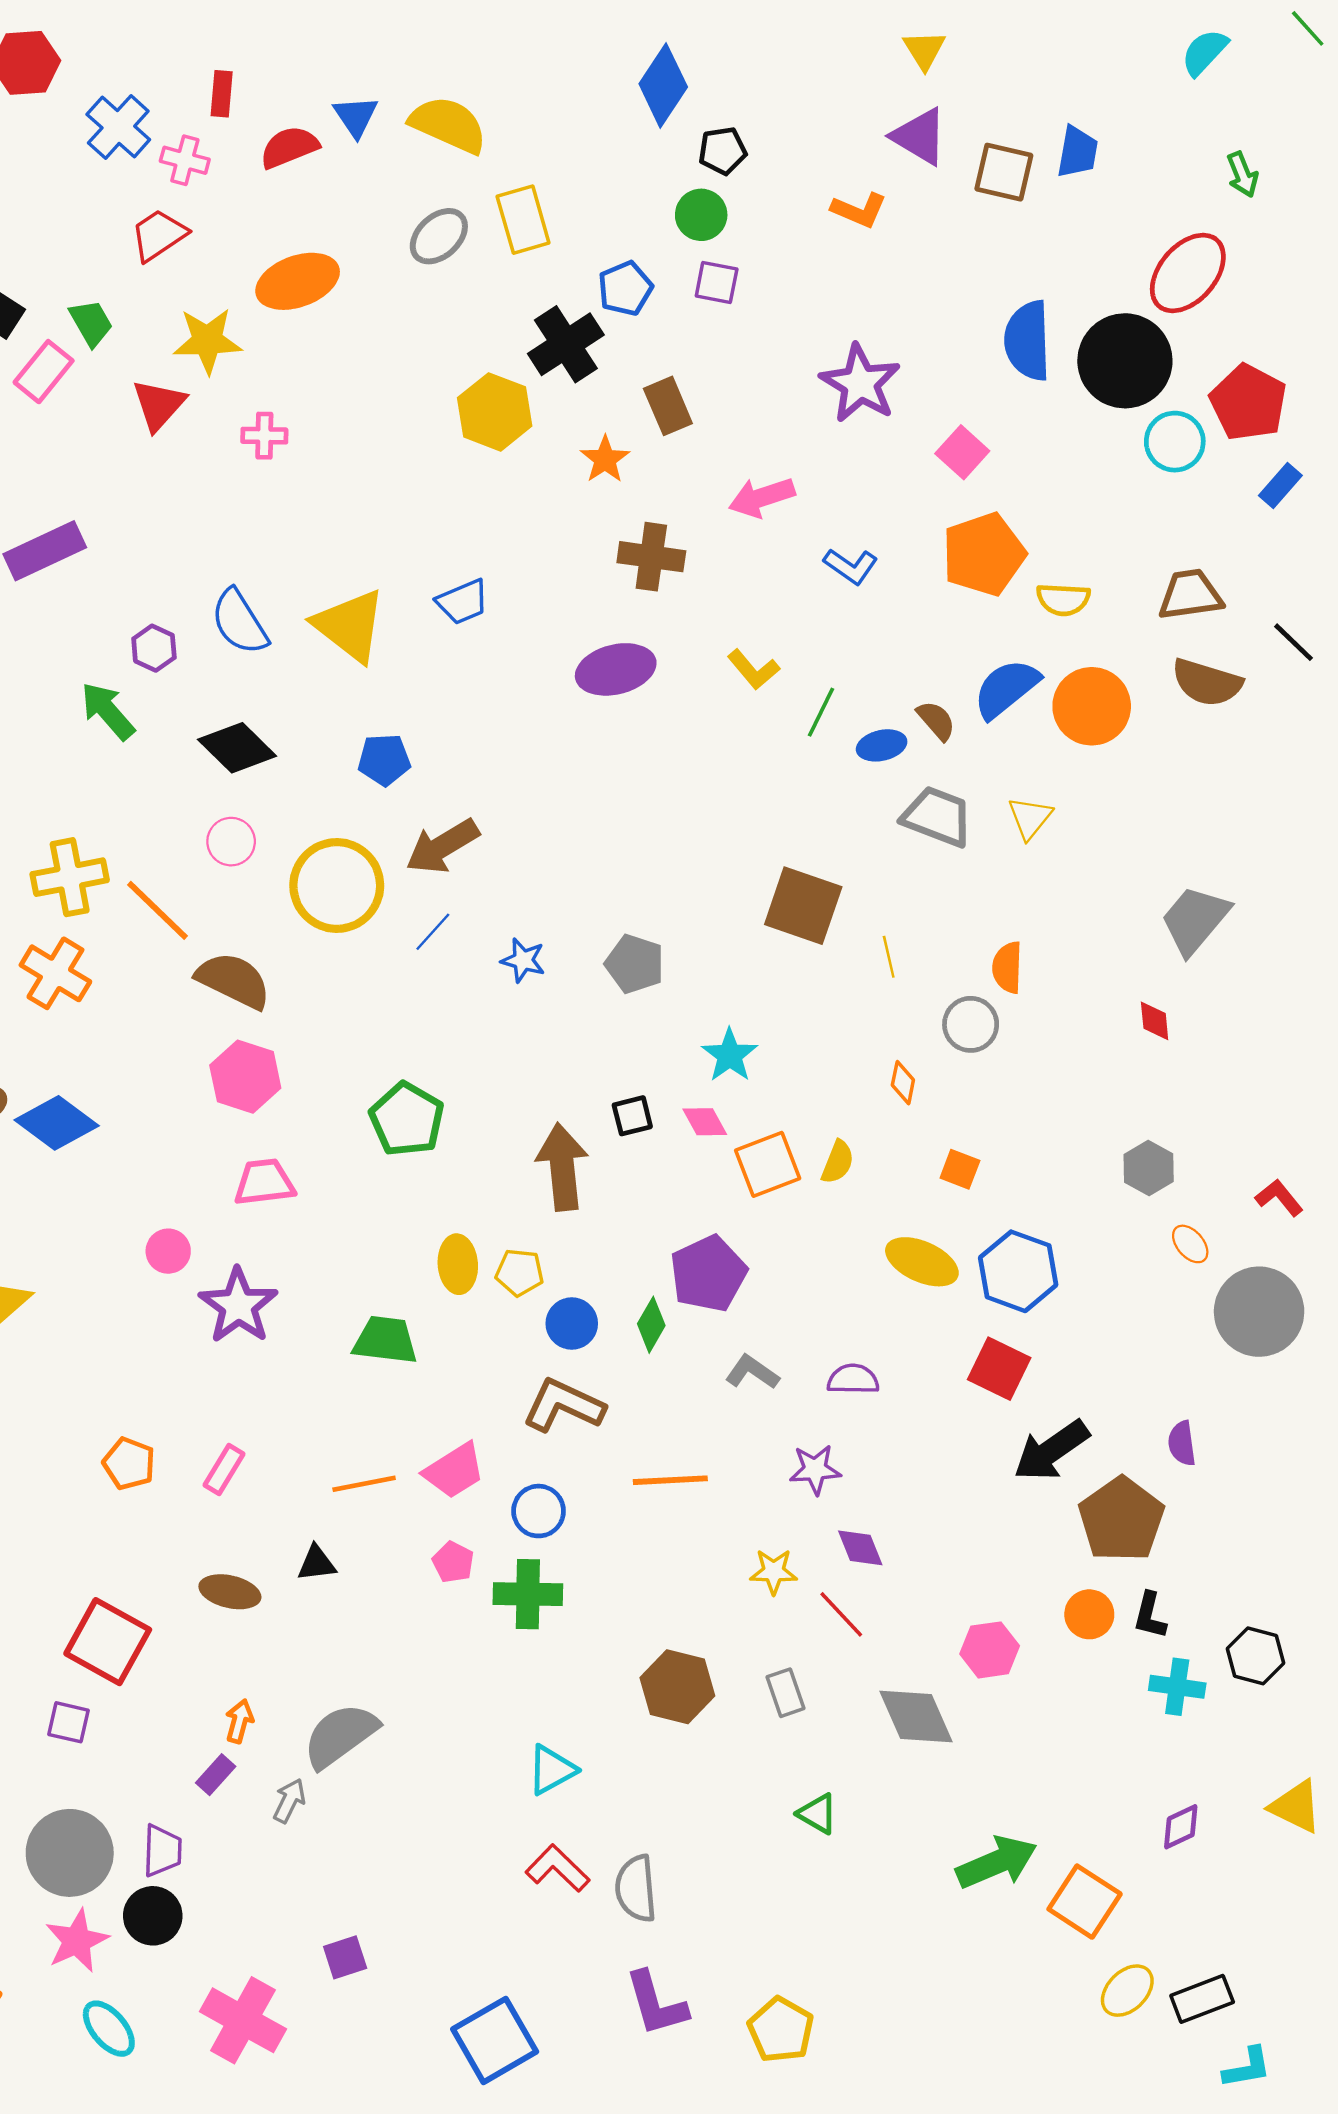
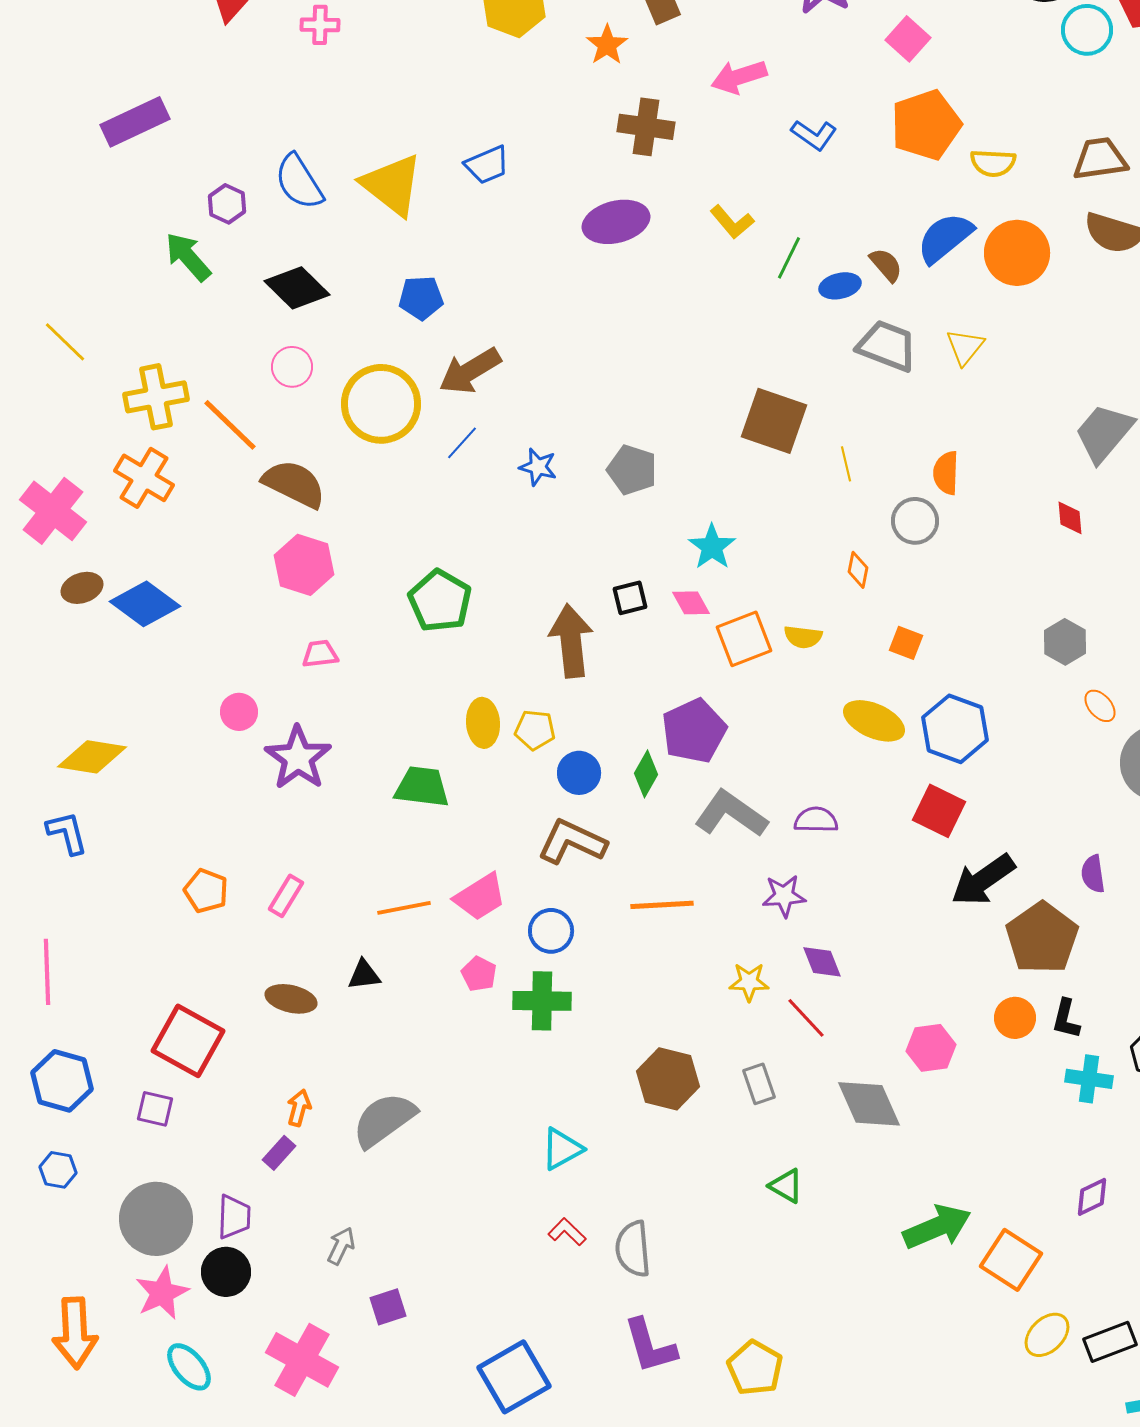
yellow semicircle: (838, 1162) -> (803, 637), turned 75
pink trapezoid: (264, 1182) -> (320, 654), size x0.7
gray L-shape: (752, 1372) -> (731, 814), size x1.6
gray arrow: (289, 1801) -> (341, 1246), moved
red L-shape: (558, 1868) -> (567, 1232), size x0.7

